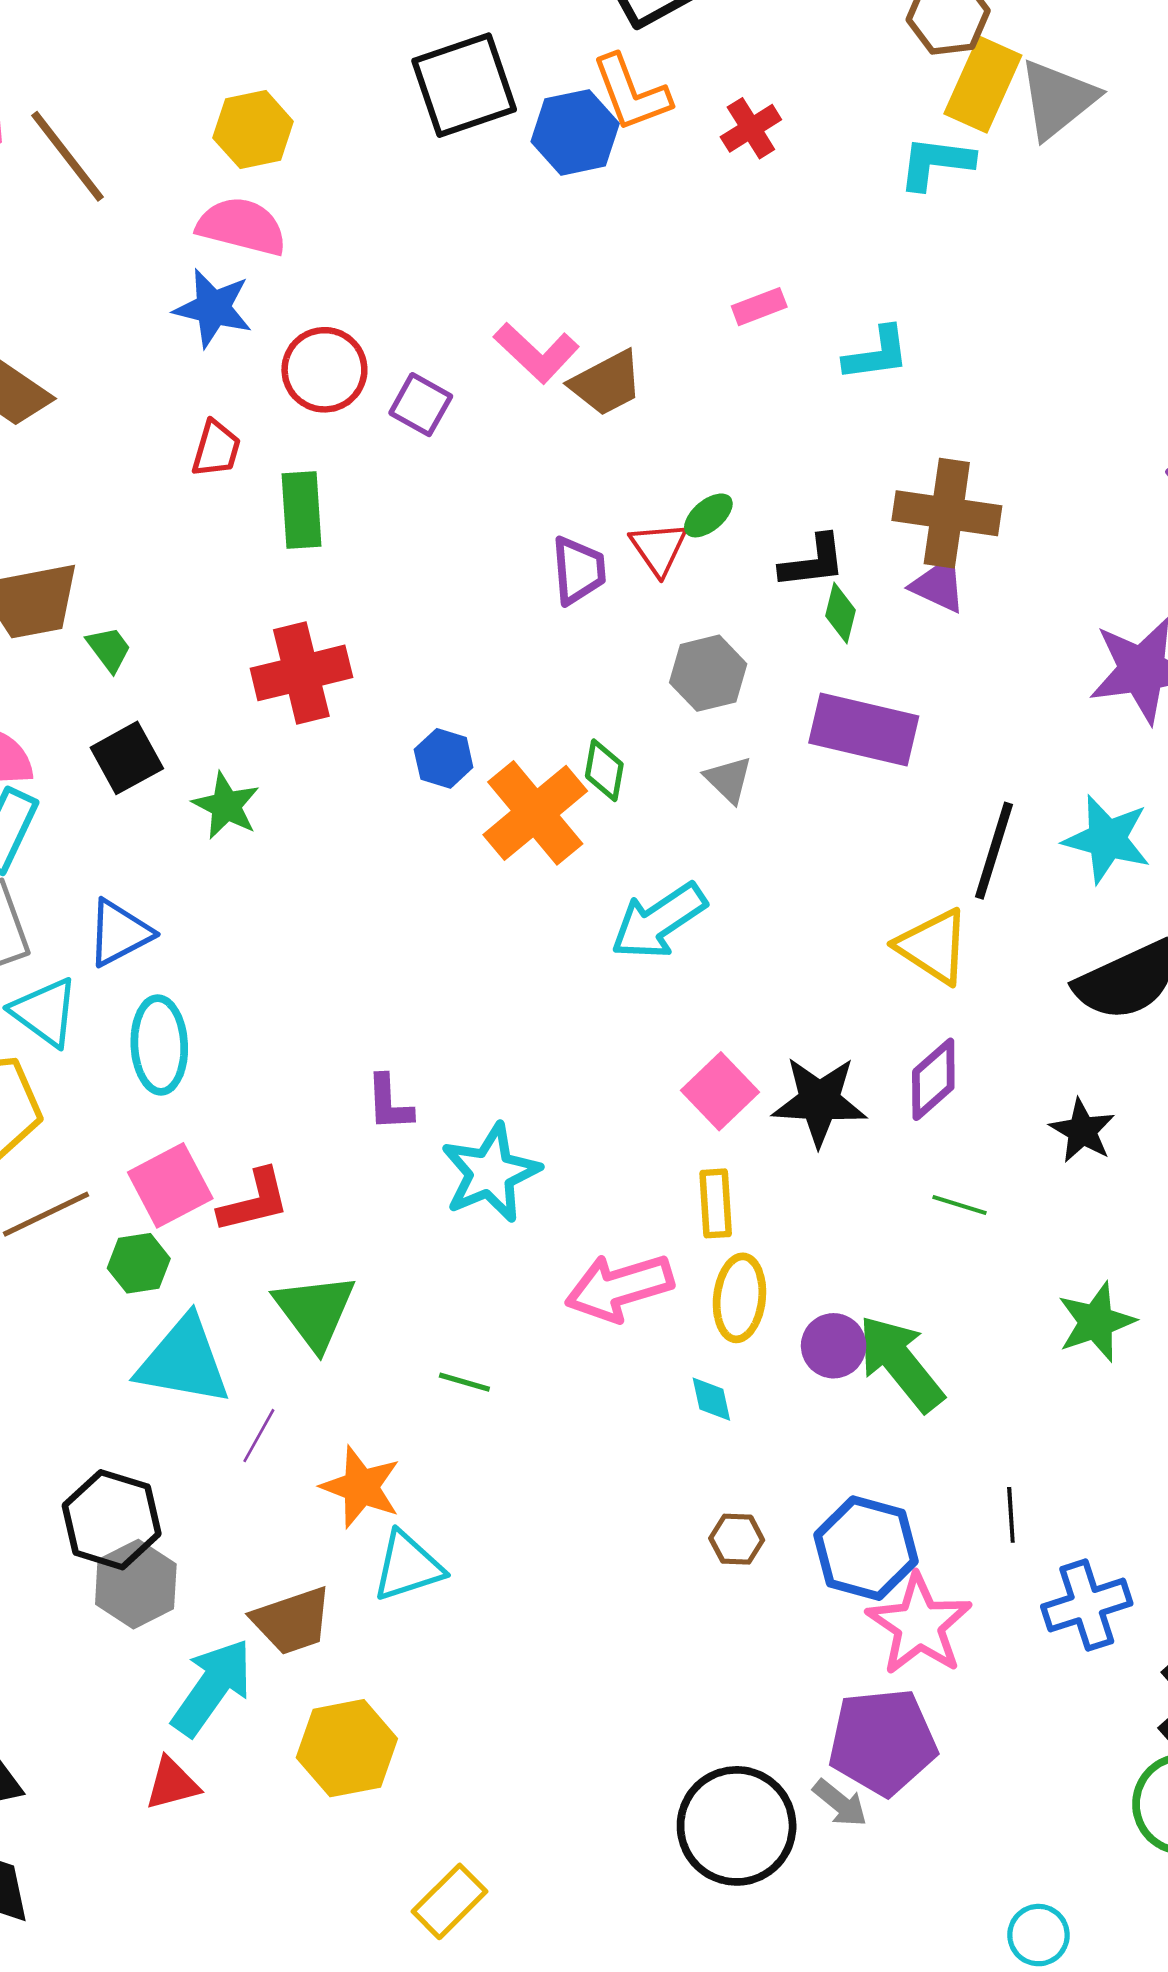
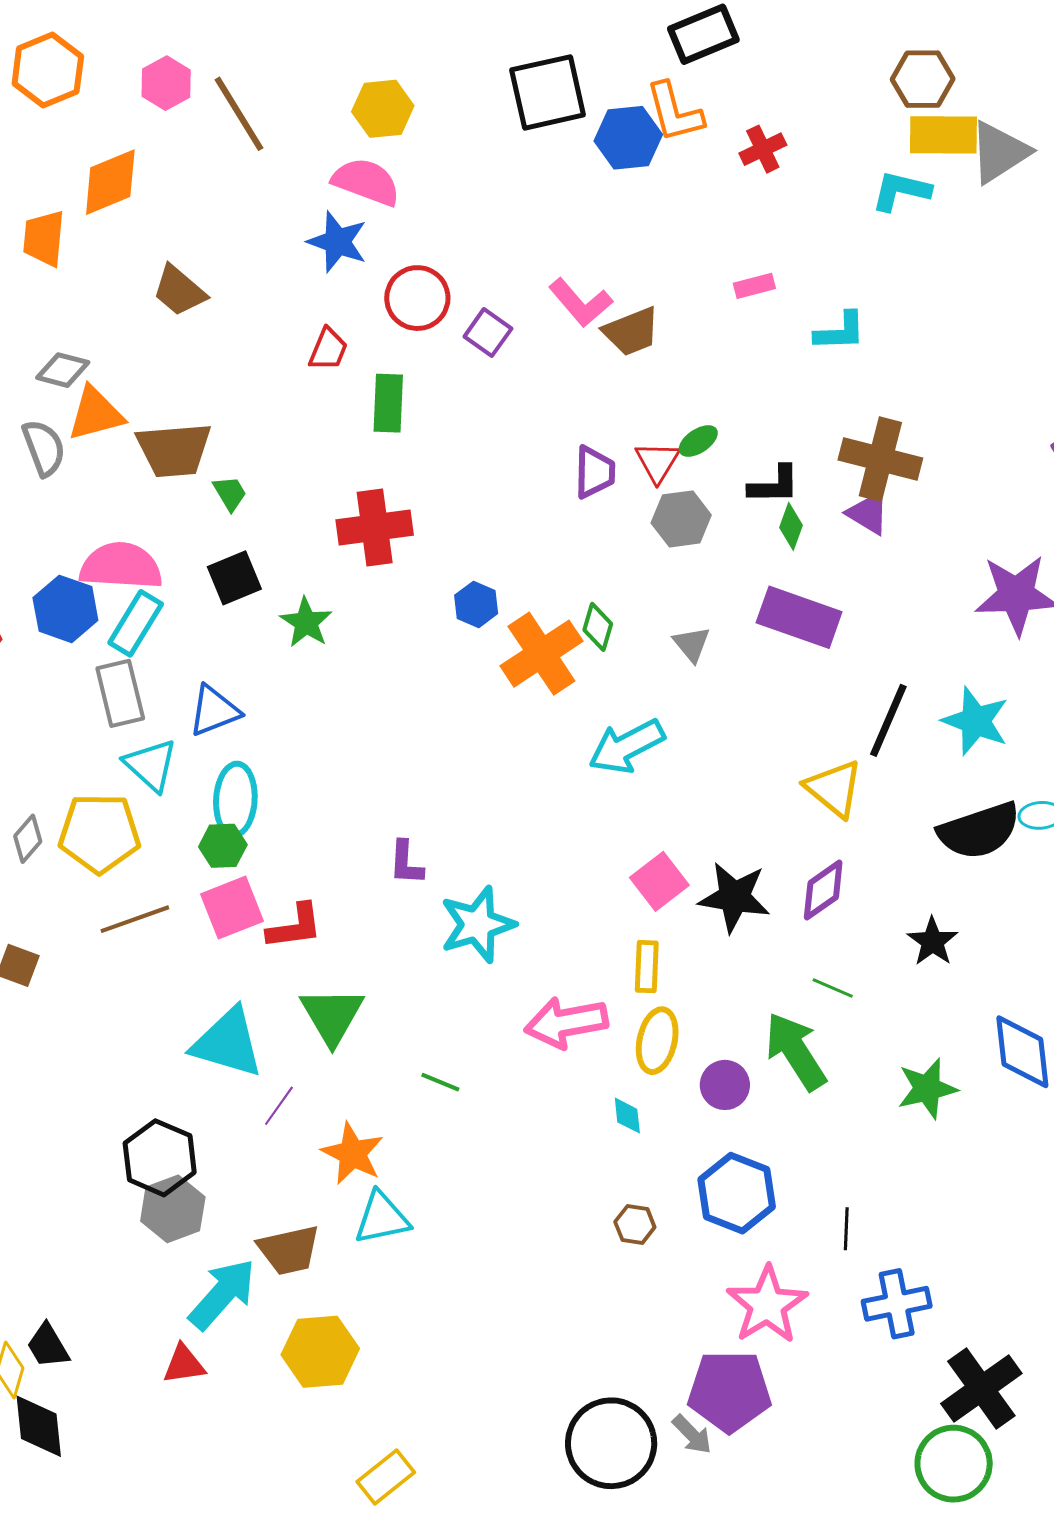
yellow rectangle: (983, 84) -> (943, 135), turned 60
gray hexagon: (708, 673) -> (681, 519), moved
green hexagon: (139, 1263) -> (223, 846), moved
green arrow: (901, 1363) -> (796, 1051), moved
blue hexagon: (866, 1548) -> (737, 1193), moved

